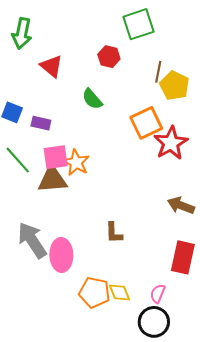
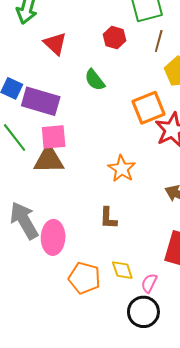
brown line: (158, 72) -> (159, 41), moved
purple rectangle: (41, 123) -> (41, 101), size x1.8
orange star: (76, 163) -> (122, 169), moved
yellow diamond: (119, 293) -> (122, 270), moved

